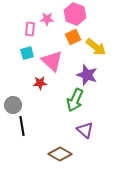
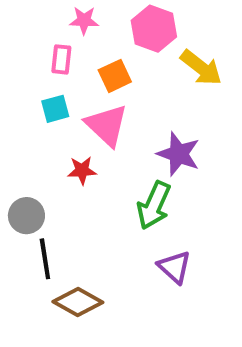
pink star: (47, 19) -> (84, 20), moved
orange square: (73, 37) -> (115, 76), moved
yellow arrow: (96, 47) -> (201, 68), moved
brown diamond: (60, 154) -> (78, 302), moved

